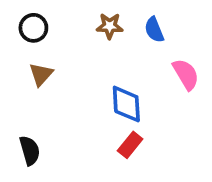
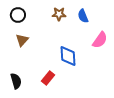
pink semicircle: (186, 74) -> (100, 40), turned 66
red rectangle: (130, 145) -> (48, 78), moved

